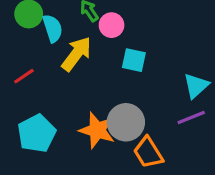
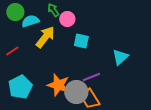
cyan semicircle: (53, 28) -> (30, 21), turned -90
purple line: (191, 118) -> (91, 77), moved
gray circle: (126, 122) -> (76, 92), moved

